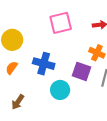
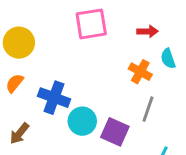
blue cross: (44, 64) -> (54, 98), moved
purple square: (81, 71) -> (115, 132), moved

